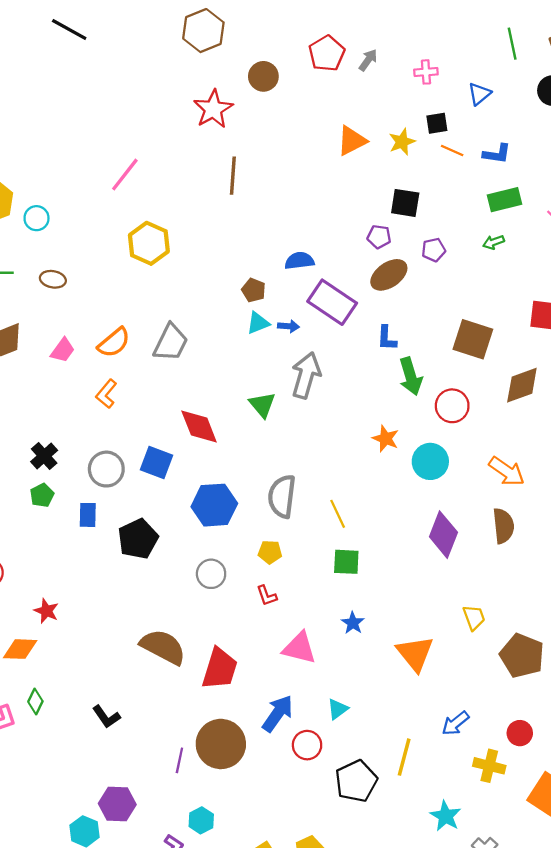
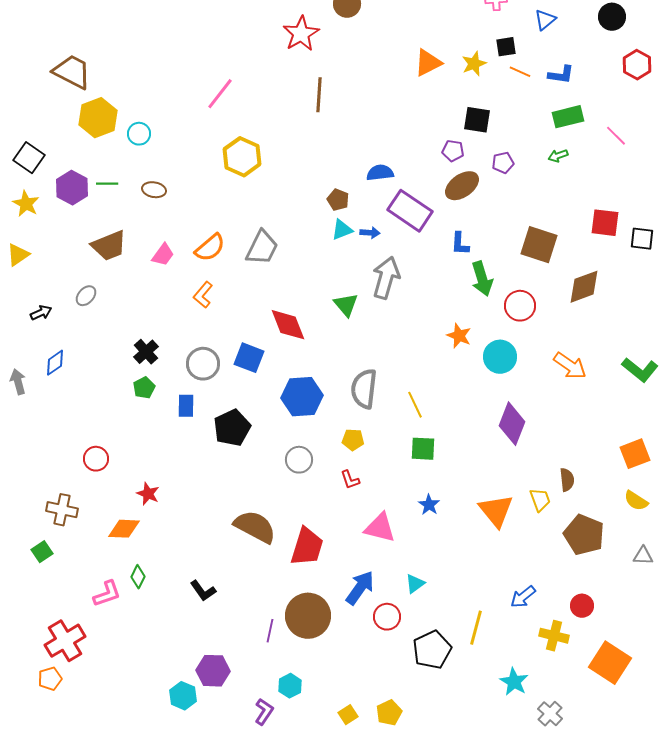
brown semicircle: (503, 526) -> (567, 480), moved, size x0.7
orange triangle: (415, 653) -> (496, 511), moved

